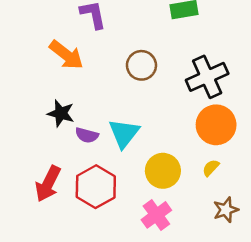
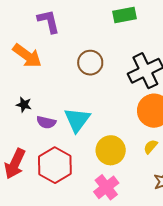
black star: (61, 113) -> (24, 105), size x0.7

